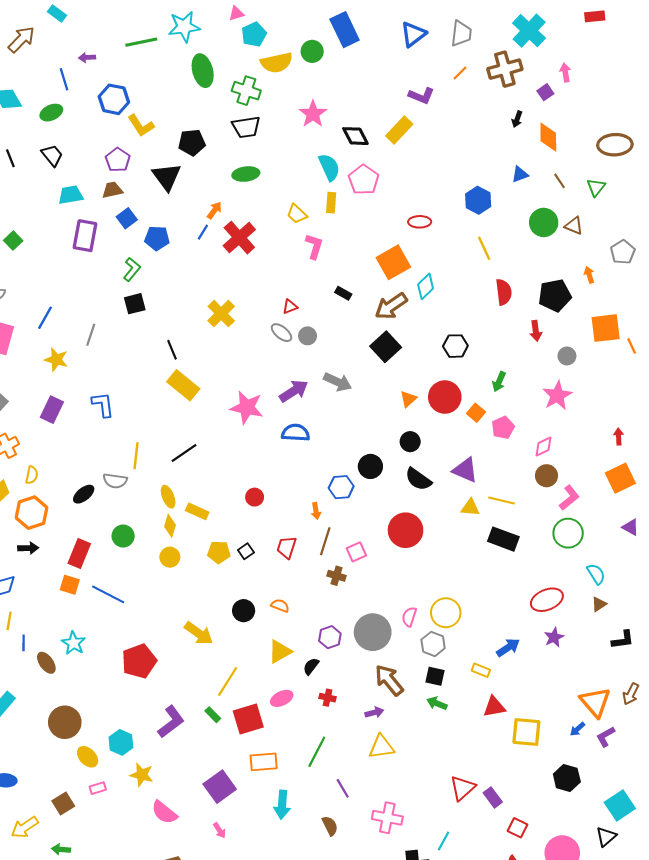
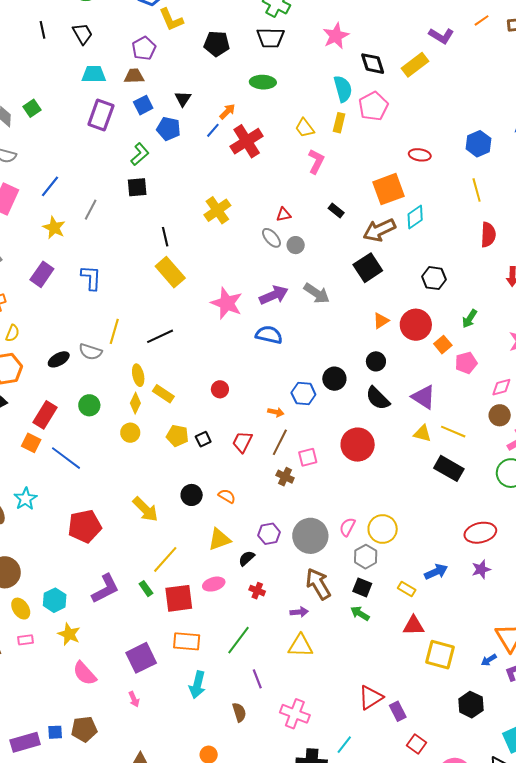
black triangle: (167, 177) -> (183, 99), moved, size x0.6
orange arrow: (316, 511) -> (276, 412), turned -77

